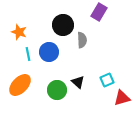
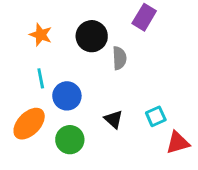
orange star: (19, 32) -> (41, 35), moved
blue circle: (49, 52) -> (67, 96), moved
green circle: (57, 90) -> (70, 140), moved

